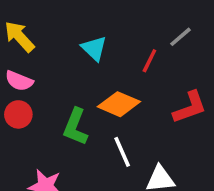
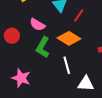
red line: (149, 61) -> (79, 15), moved
pink semicircle: (19, 81) -> (37, 25), moved

